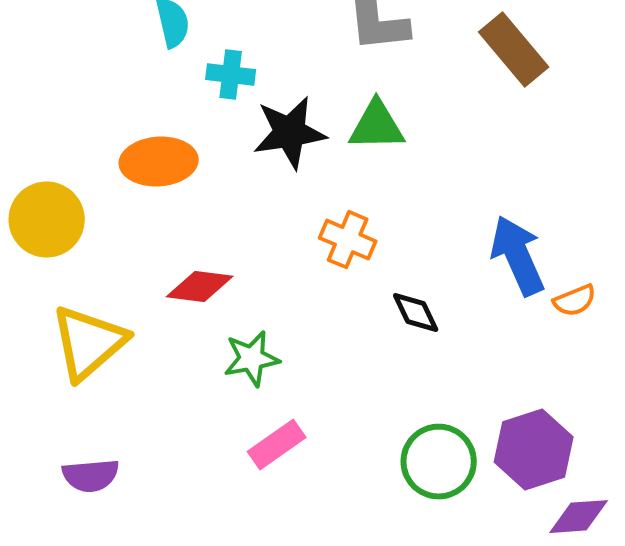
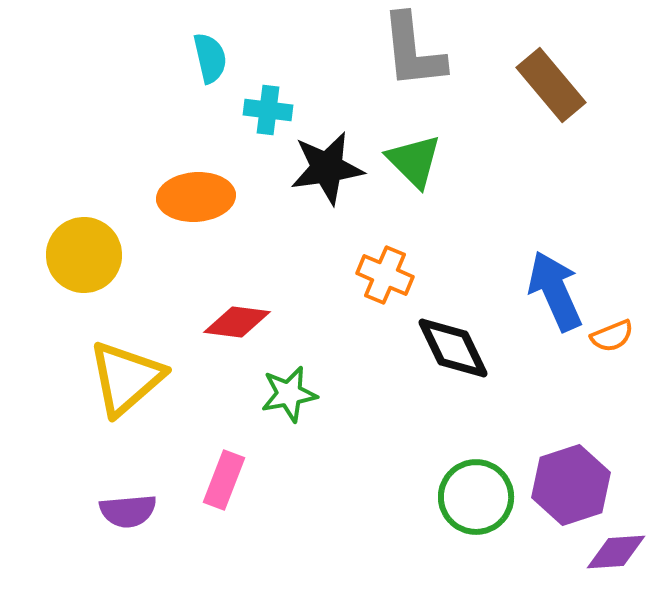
green triangle: (377, 126) -> (414, 161), turned 46
black diamond: (416, 313) -> (453, 348), size x1.5
pink rectangle: (277, 445) -> (224, 480), moved, turned -34

